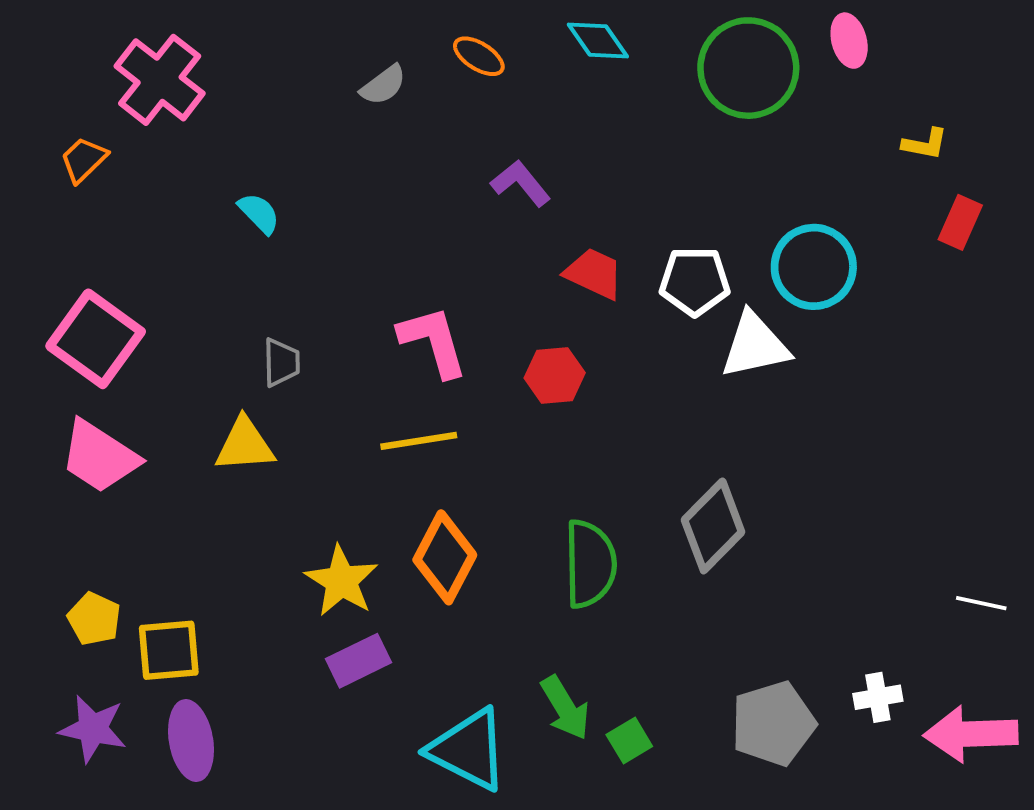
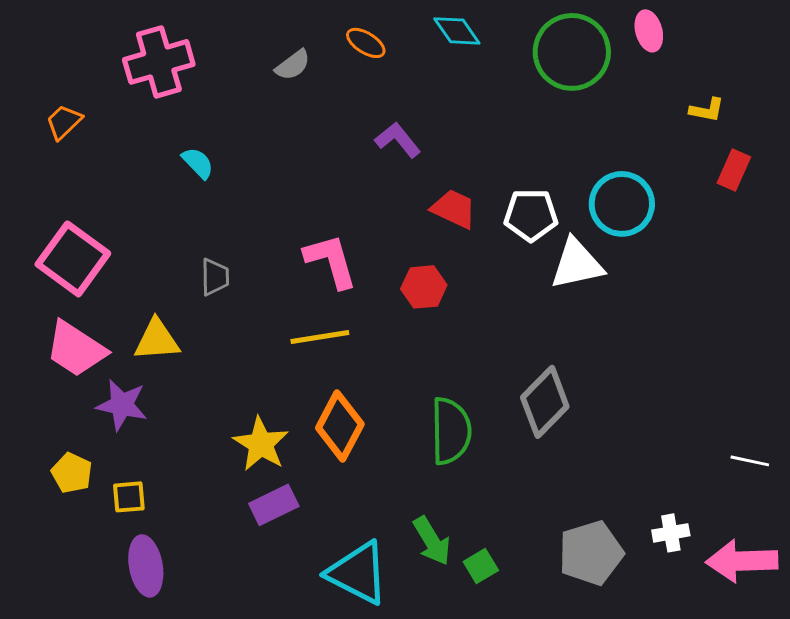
pink cross: (160, 80) -> (159, 62), moved, turned 36
yellow triangle: (245, 445) -> (157, 340), moved
yellow square: (169, 650) -> (129, 497), size x0.7
purple star: (93, 729) -> (122, 405), moved

